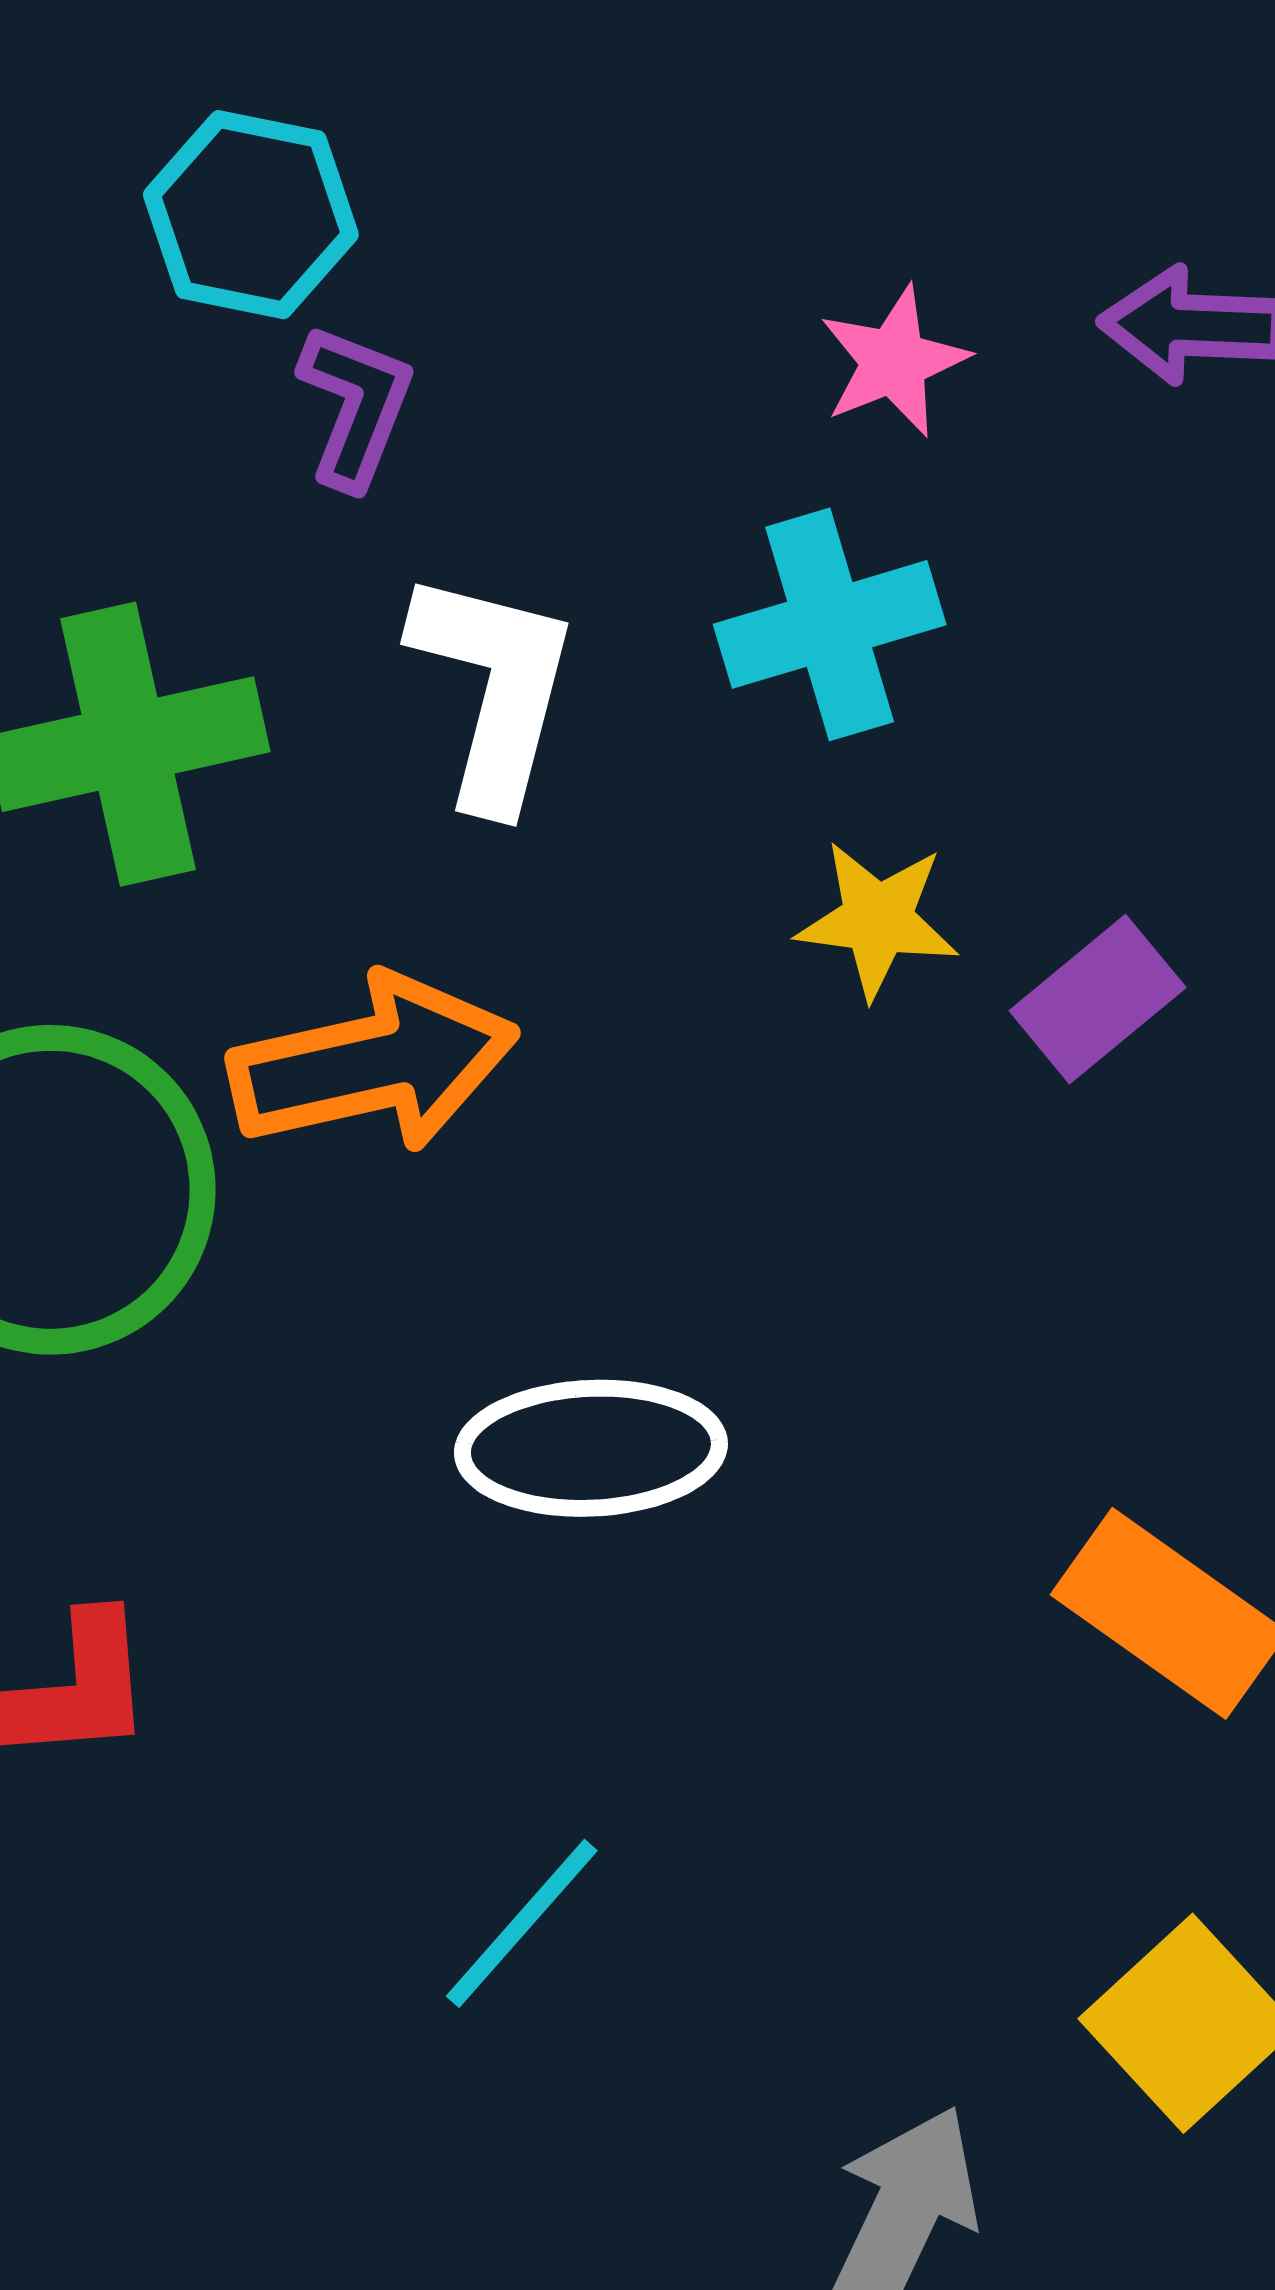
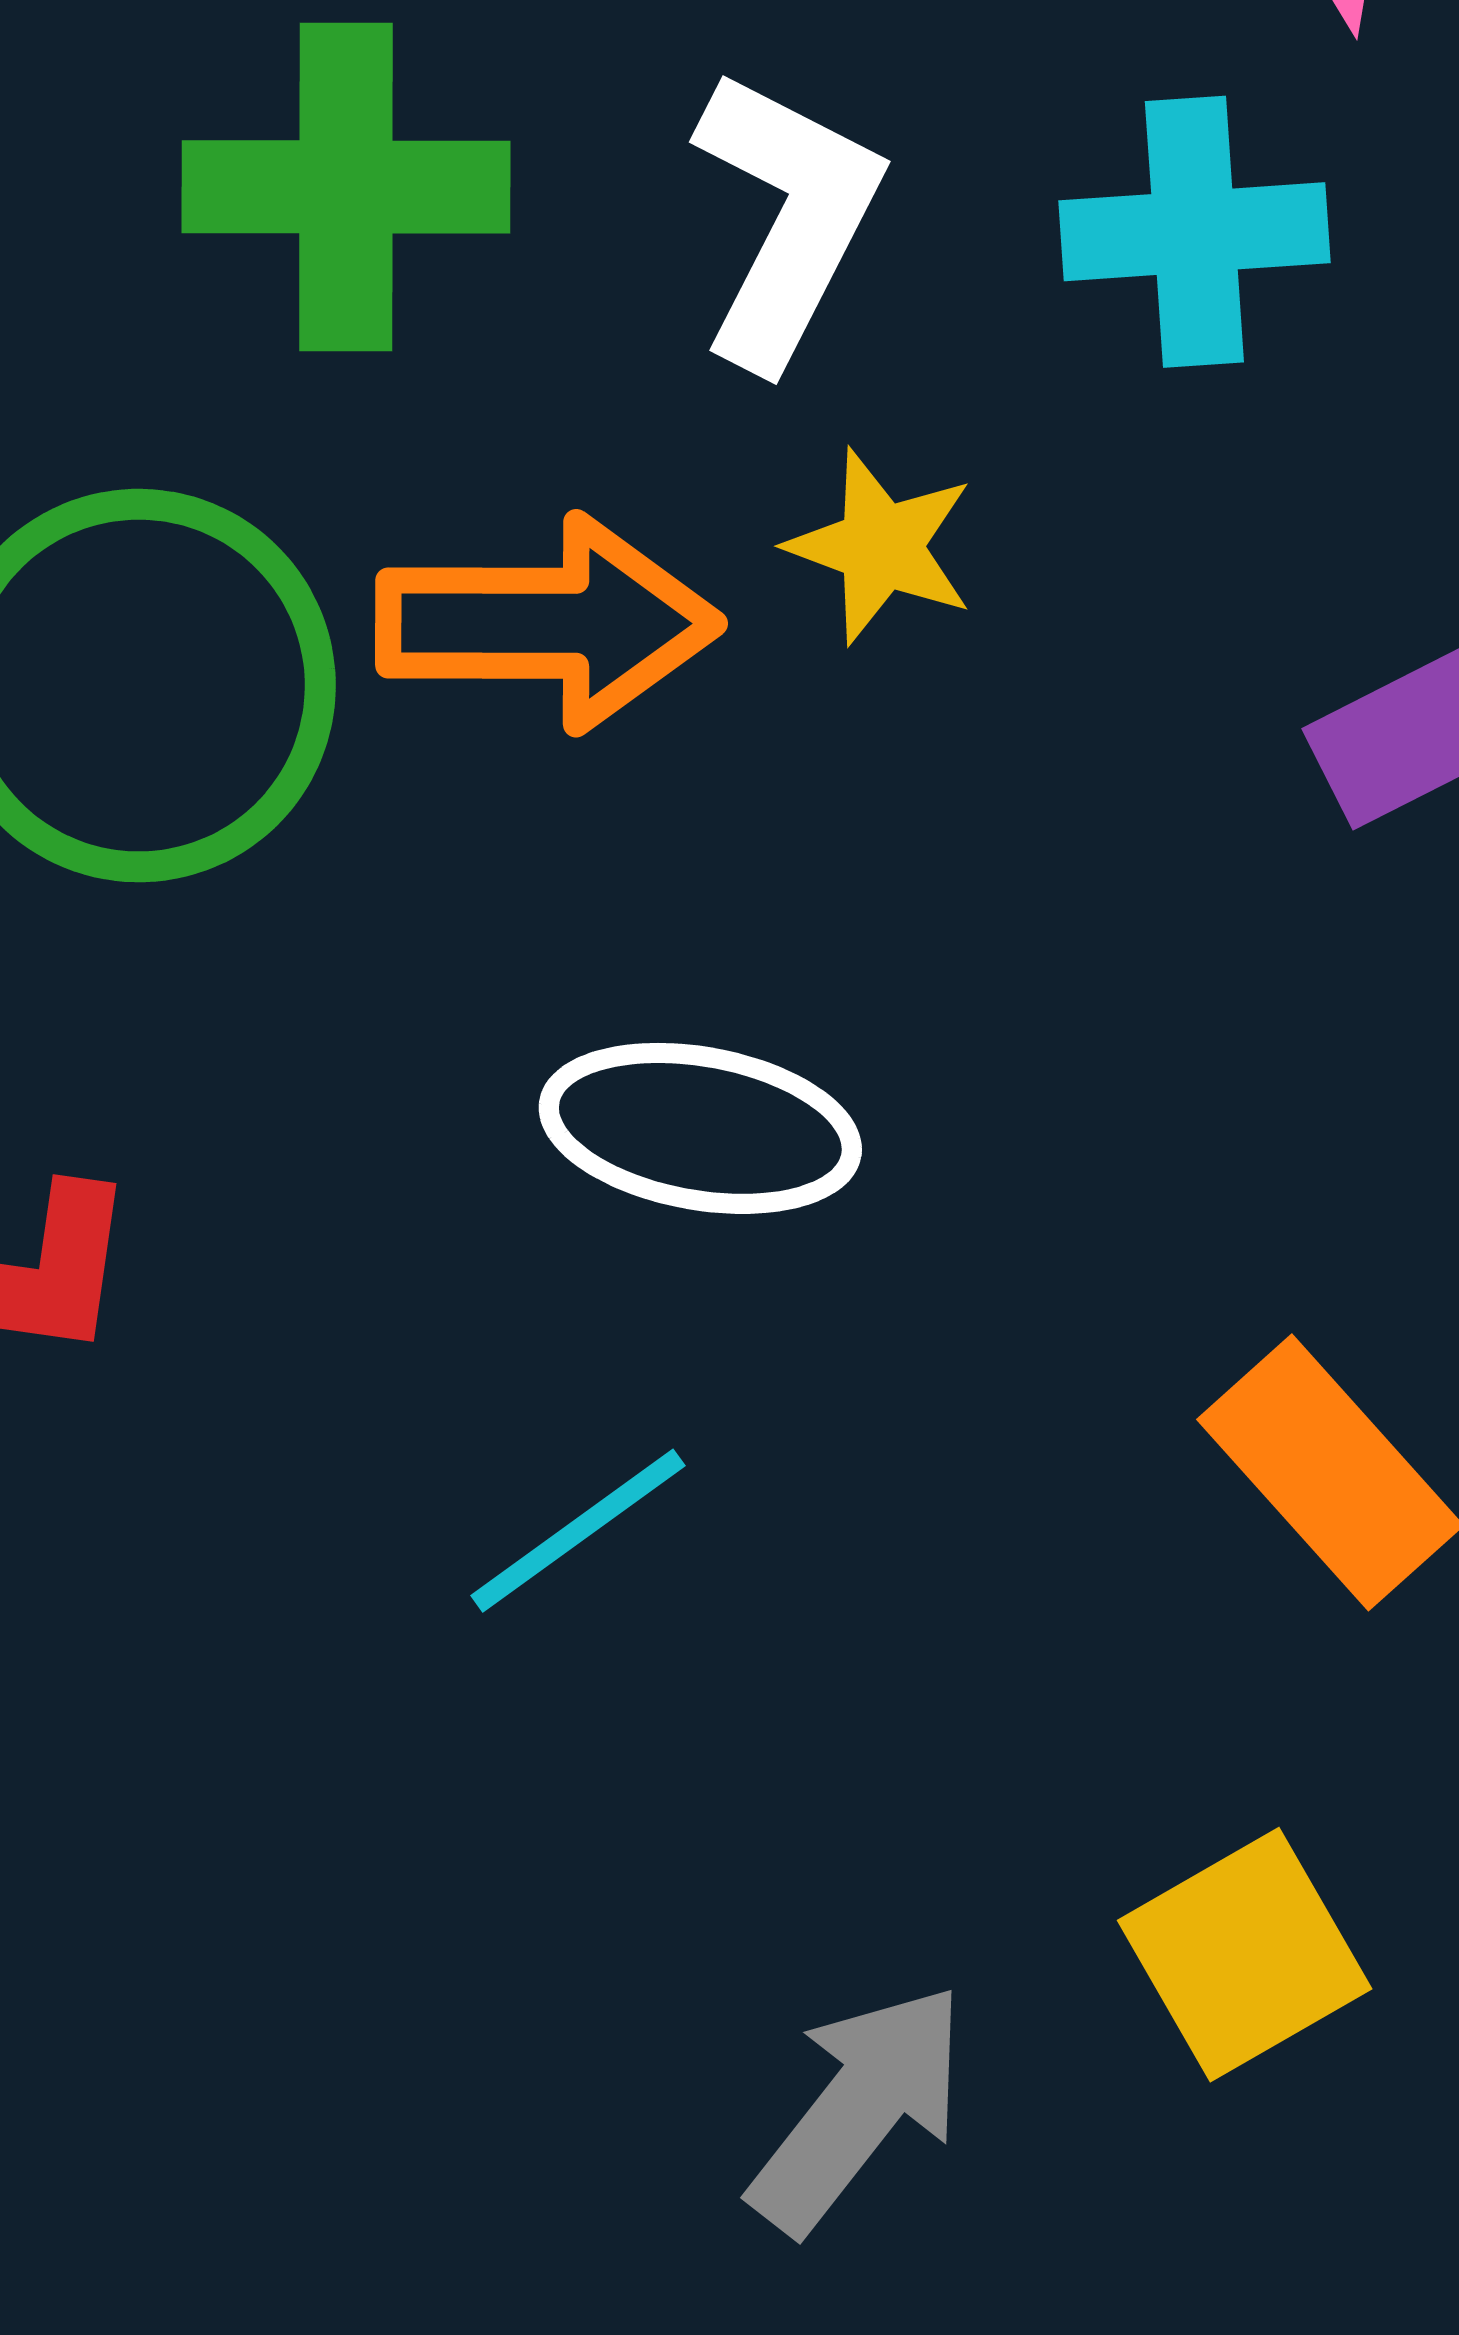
yellow star: (877, 920) -> (881, 546), moved
cyan line: (522, 1923) -> (578, 1531), moved

